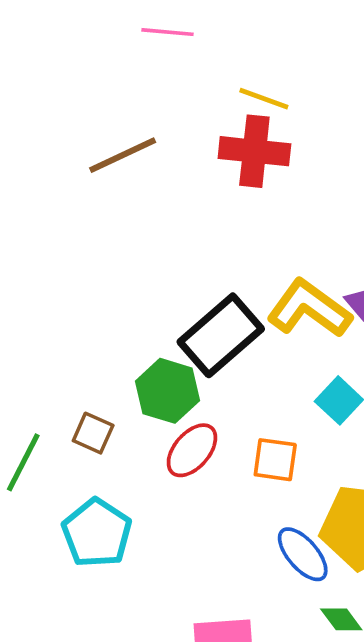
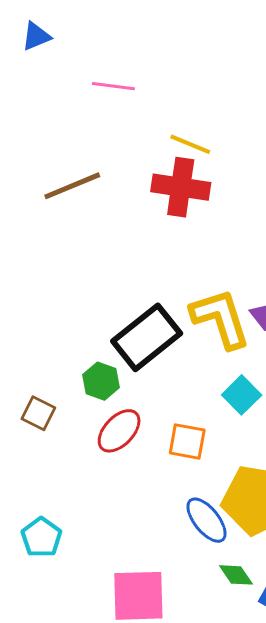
yellow L-shape: (309, 309) -> (220, 318), turned 34
green hexagon: (168, 391) -> (101, 381), size x0.7
cyan pentagon: (97, 533) -> (41, 537), moved, size x0.7

